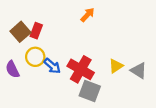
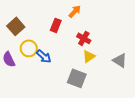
red rectangle: (36, 31) -> (56, 25), moved
yellow triangle: (116, 66) -> (89, 56), moved
red cross: (81, 69) -> (84, 38), moved, size x0.6

